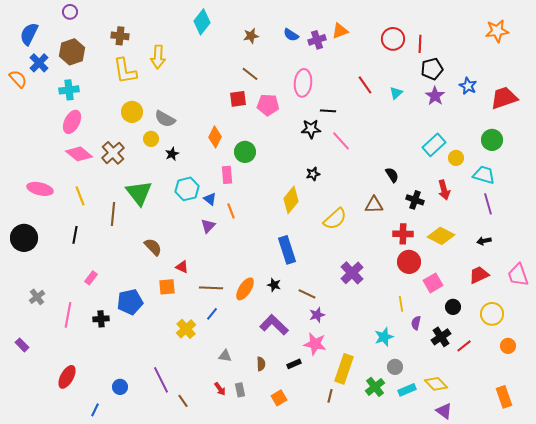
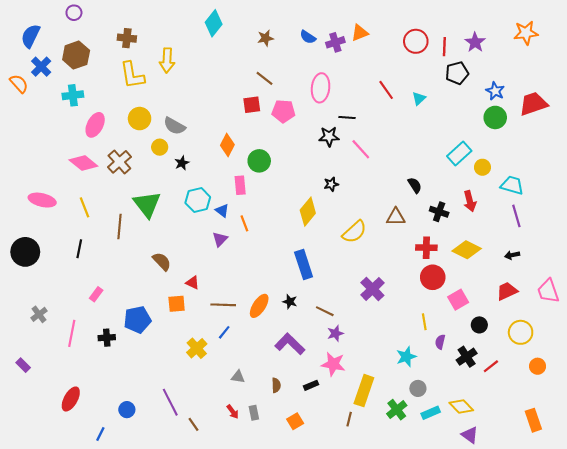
purple star: (435, 96) -> (475, 42), moved
pink ellipse: (72, 122) -> (95, 125), moved
green circle: (492, 140) -> (495, 117), moved

